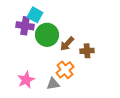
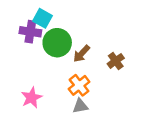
brown cross: (87, 51) -> (116, 61), moved, turned -32
gray triangle: (53, 84) -> (80, 106), moved

